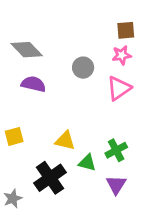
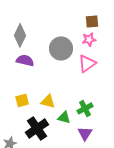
gray diamond: (27, 50) -> (20, 35), turned 70
gray circle: (83, 68) -> (61, 48), size x1.5
yellow square: (14, 136) -> (22, 100), moved

